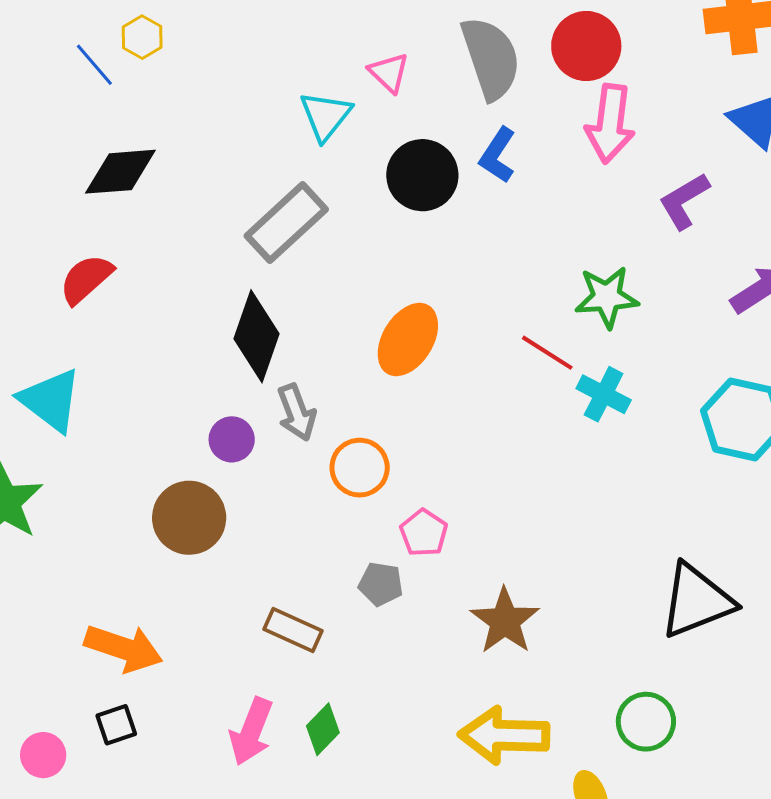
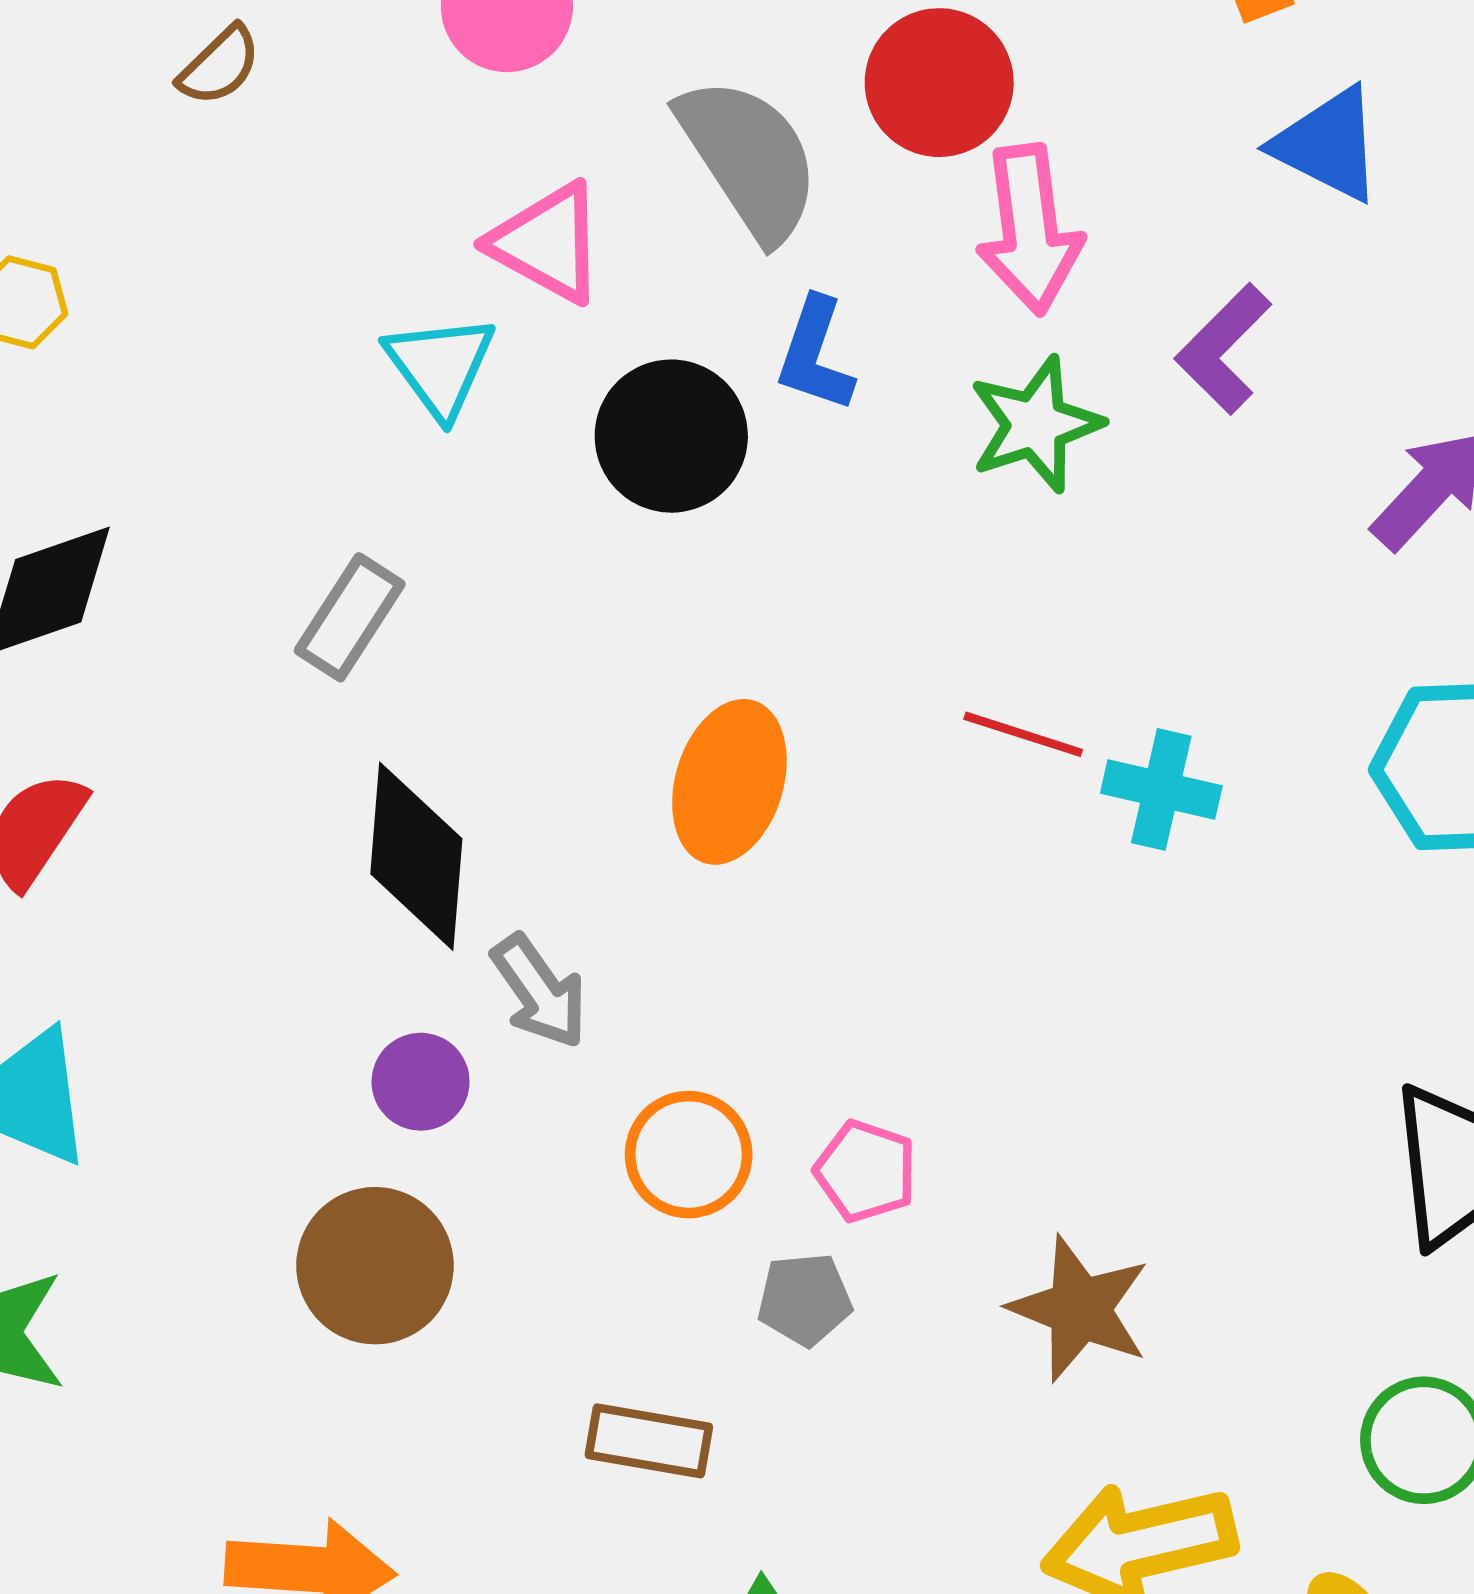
pink triangle: (389, 73) -> (547, 243), size x1.4
gray rectangle: (286, 223) -> (350, 617), moved, size x0.7
green star: (607, 297) -> (1035, 424), moved
orange circle: (360, 468) -> (689, 1155), moved

